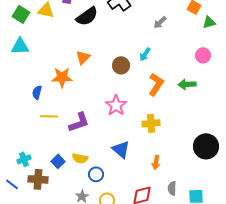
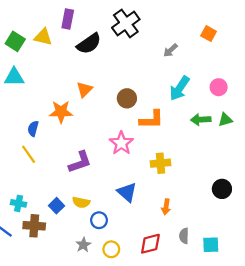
green triangle: (209, 22) -> (225, 120), moved
cyan arrow: (145, 54) -> (179, 88), moved, size x1.6
orange L-shape: (156, 84) -> (152, 120), moved, turned 55
yellow line: (49, 116) -> (29, 154), moved, turned 54
black circle: (206, 146) -> (222, 189), size x0.7
cyan cross: (24, 159) -> (19, 203), turned 32

